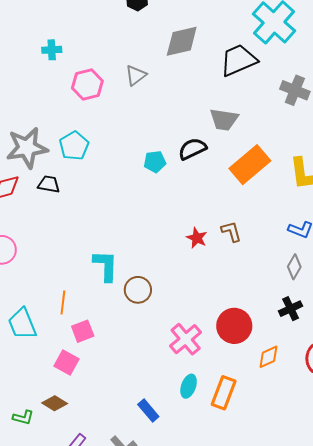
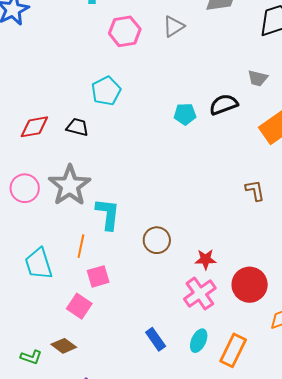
gray trapezoid: (224, 120) -> (258, 78), size x0.7
gray star: (27, 148) -> (70, 185), moved, turned -30
red star: (197, 238) -> (206, 259), moved, turned -30
cyan L-shape: (106, 266) -> (108, 214), moved
blue rectangle: (148, 410) -> (156, 339), moved

